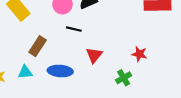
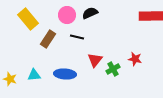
brown rectangle: (38, 46) -> (48, 39), moved
green cross: (124, 78) -> (113, 69), moved

